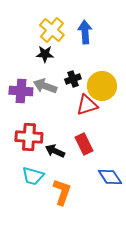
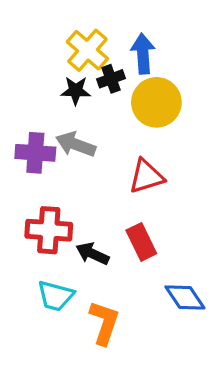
black cross: (73, 79) -> (111, 79), moved
yellow circle: (102, 86) -> (156, 102), moved

